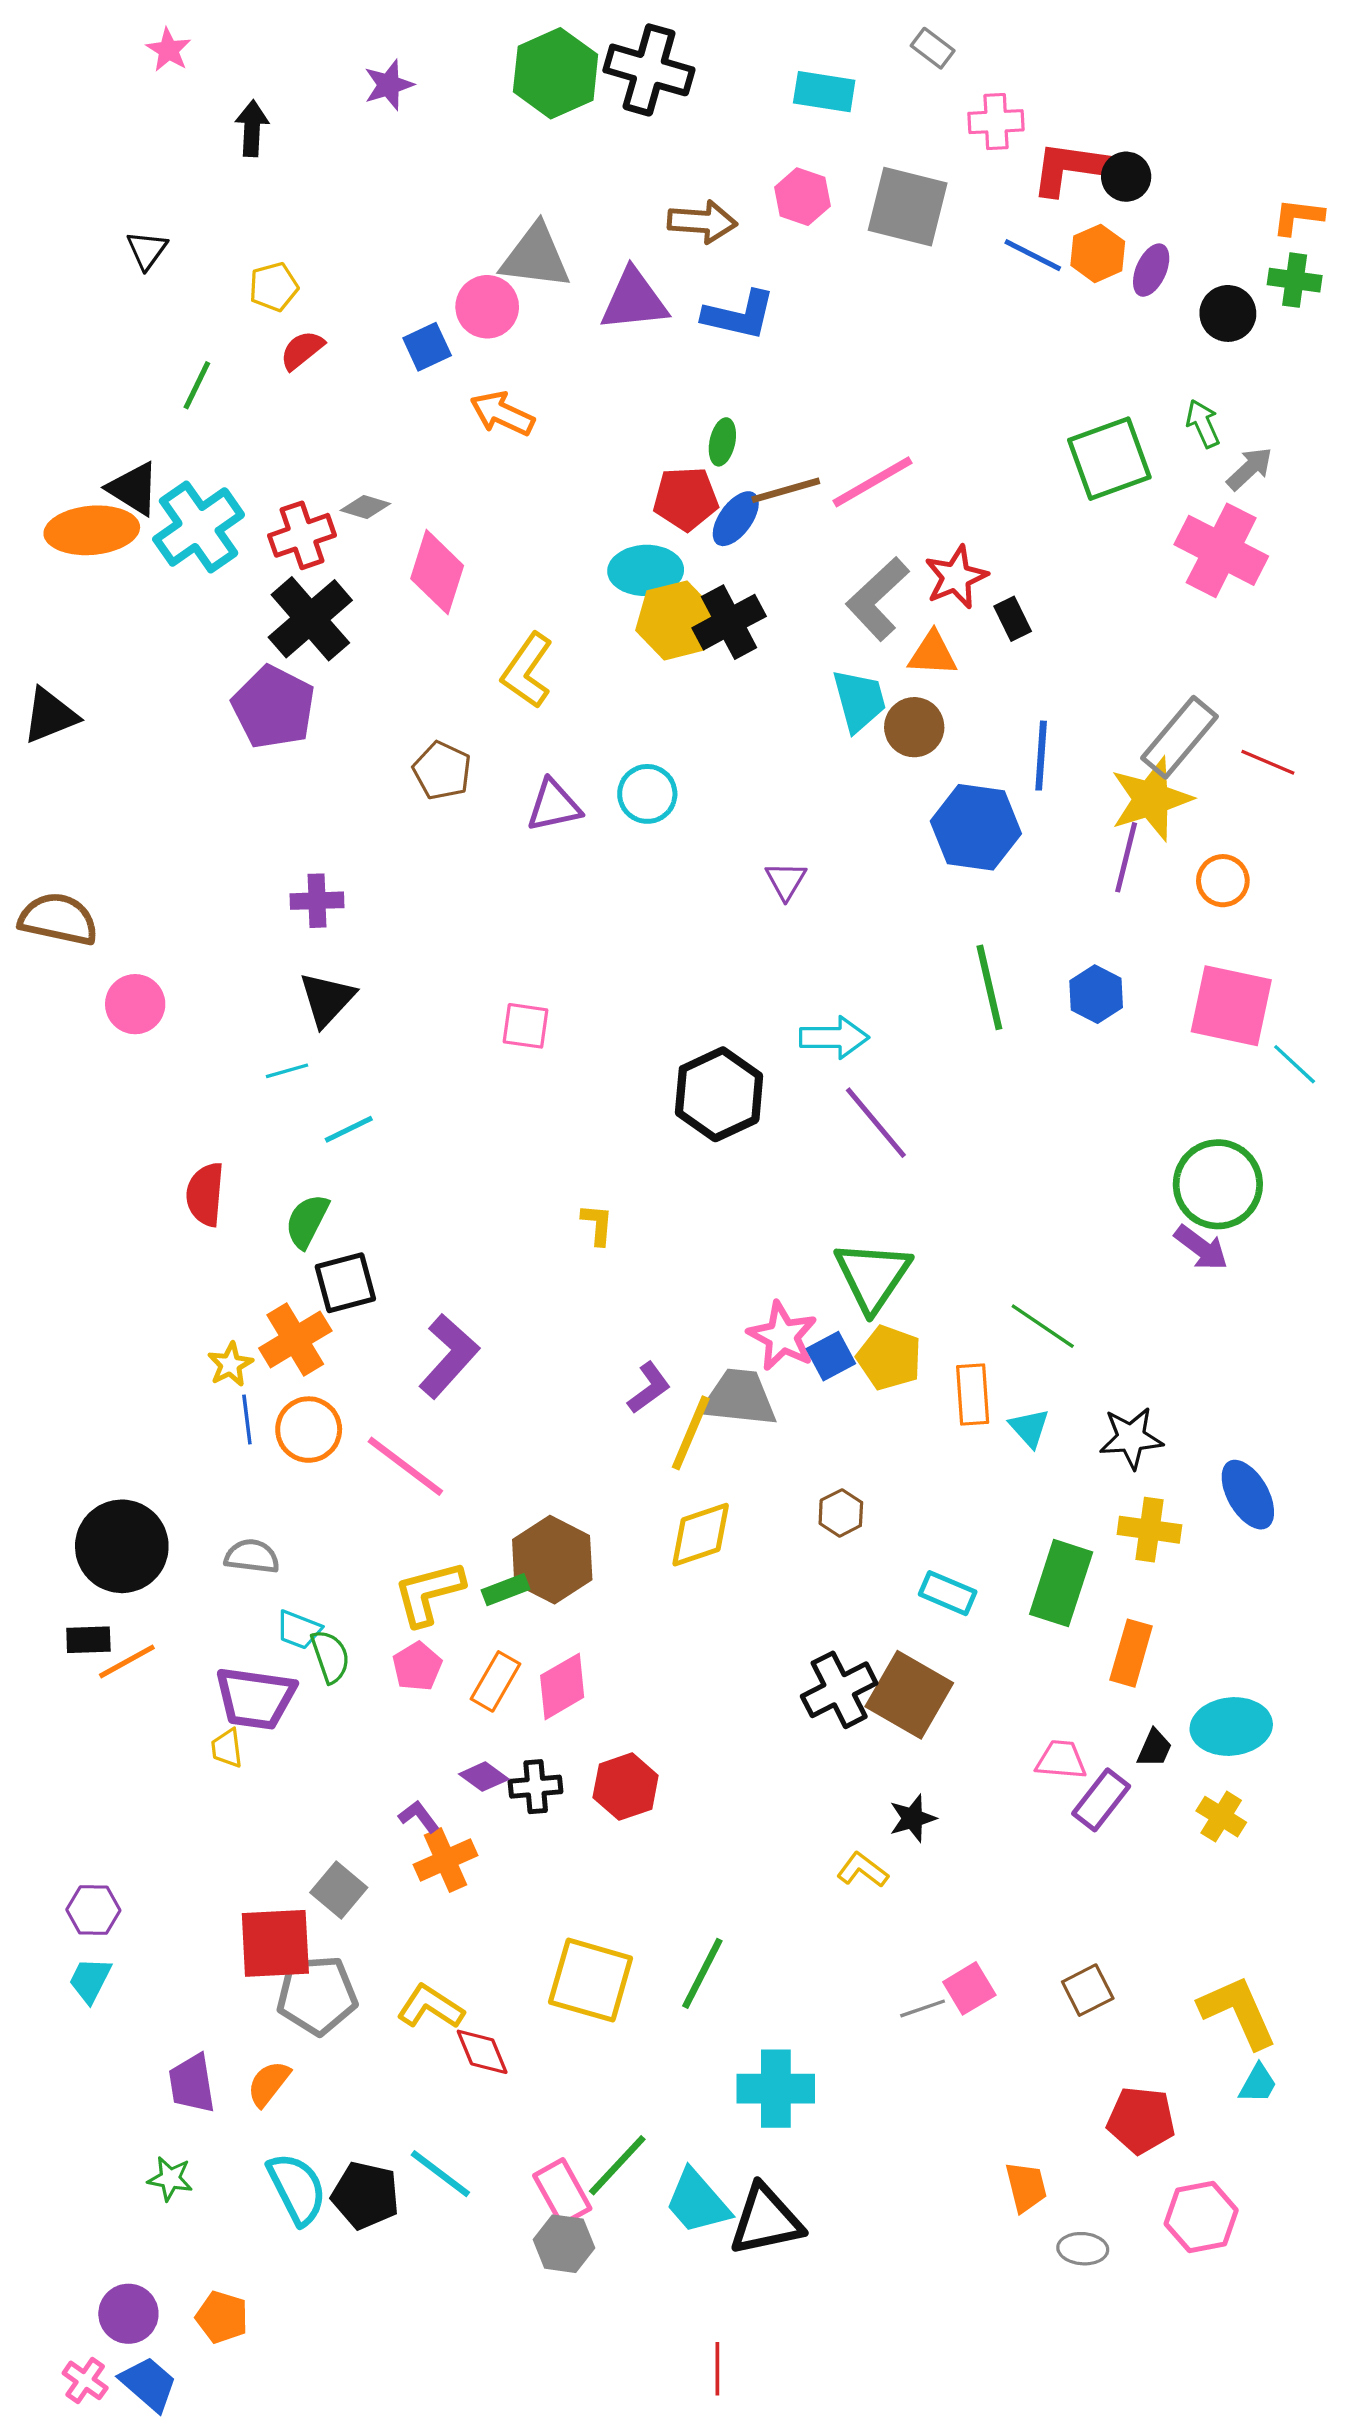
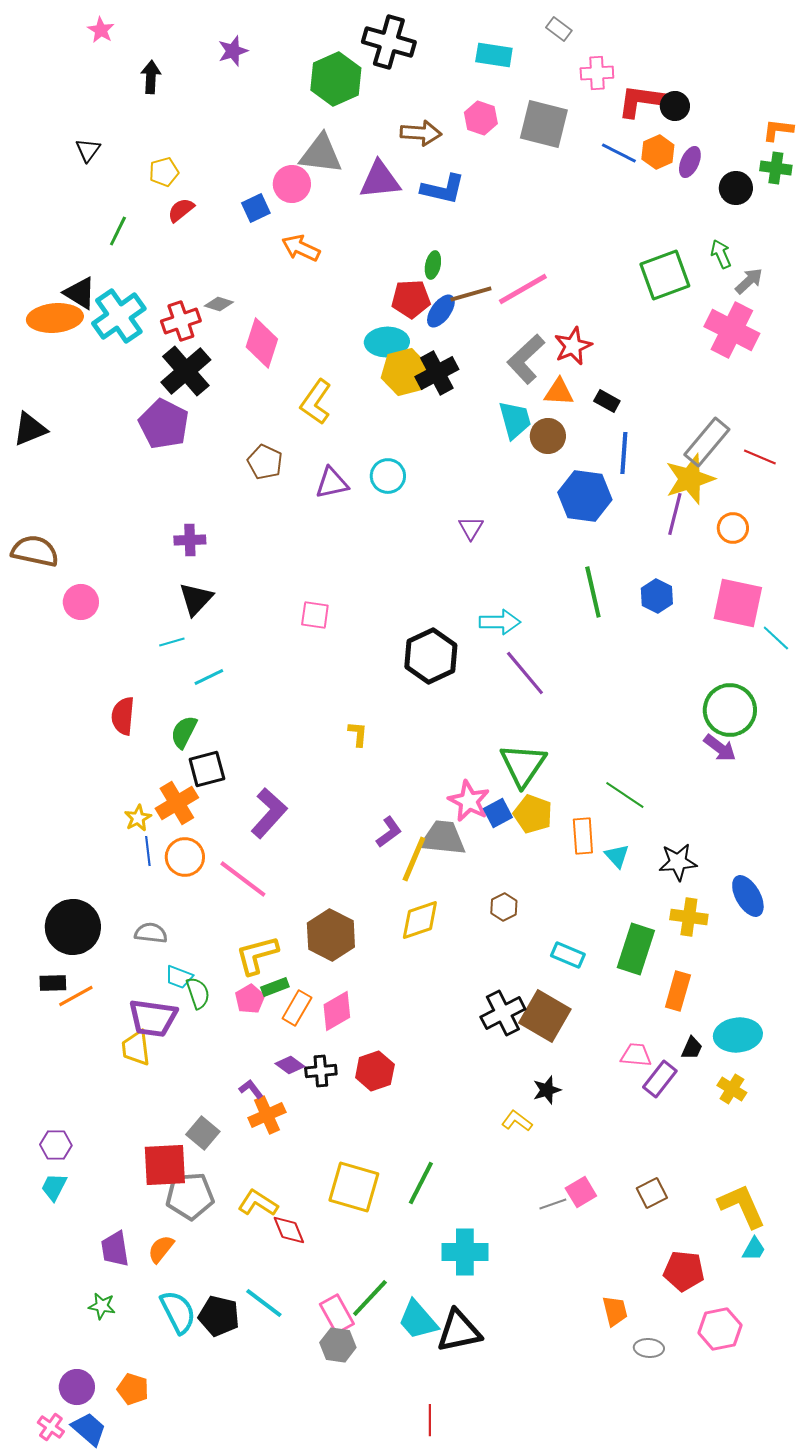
green hexagon: (556, 73) -> (336, 79), moved
black rectangle: (1013, 619) -> (607, 401), moved, turned -35
green rectangle: (506, 1590) -> (275, 987), moved
yellow trapezoid: (227, 1748) -> (136, 1048), size x1.5

